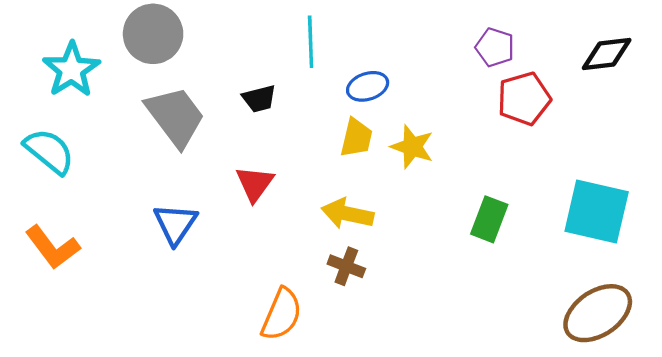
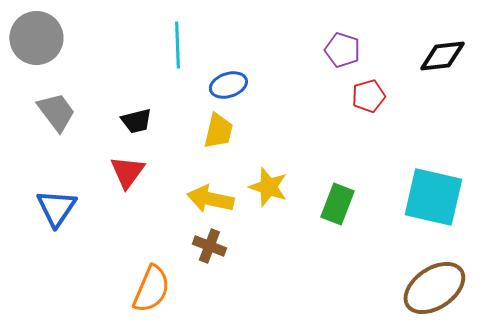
black trapezoid: (259, 99) -> (136, 121), moved
red pentagon: (524, 99) -> (368, 96), size x0.7
gray trapezoid: (175, 117) -> (56, 112), size x0.7
yellow star: (412, 147) -> (268, 187), moved

